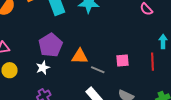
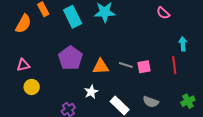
white star: (43, 68) -> (91, 92), moved
gray line: (98, 70) -> (126, 65), moved

